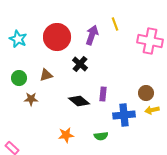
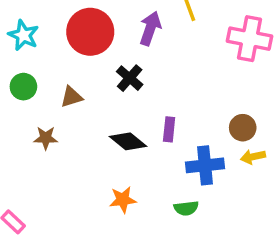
green circle: (19, 78) -> (23, 87), moved
orange star: (66, 135) -> (123, 200), moved
green semicircle: (101, 136) -> (186, 208), moved

